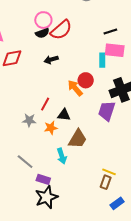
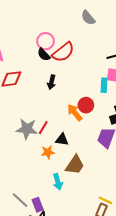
black semicircle: (42, 33) -> (44, 55), turned 64
black arrow: (51, 60) -> (52, 82), turned -64
gray star: (29, 120) -> (27, 129), moved, size x1.5
gray line: (25, 162) -> (20, 200), moved
purple rectangle: (43, 179) -> (38, 205), turned 48

